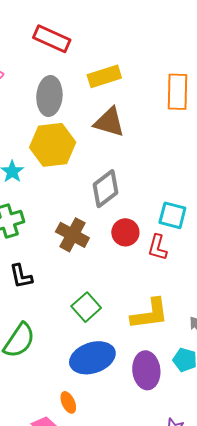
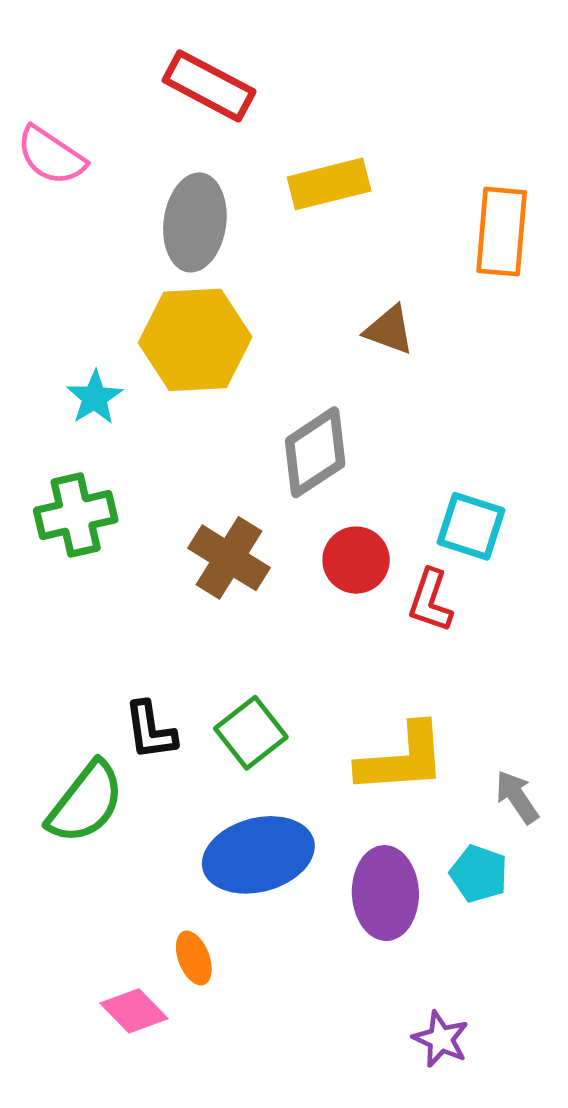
brown triangle: (109, 122) -> (389, 330), moved, size x0.7
black L-shape: (21, 276) -> (150, 731), moved

